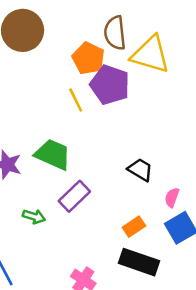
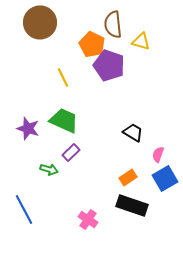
yellow triangle: (150, 54) -> (141, 41), size x0.6
yellow line: (76, 100) -> (63, 77), moved
purple rectangle: (74, 196) -> (71, 152), moved, size x0.7

